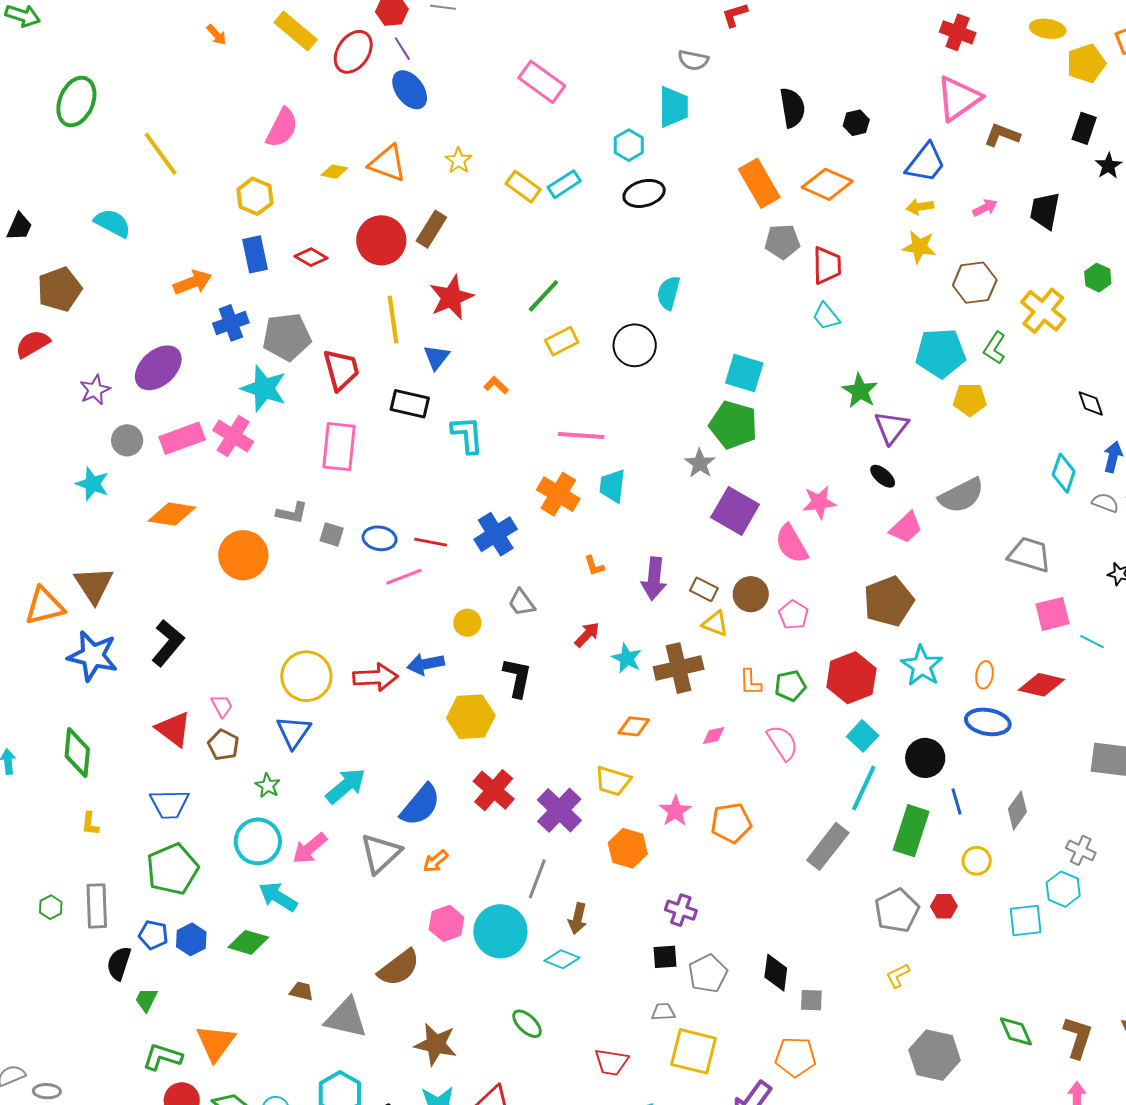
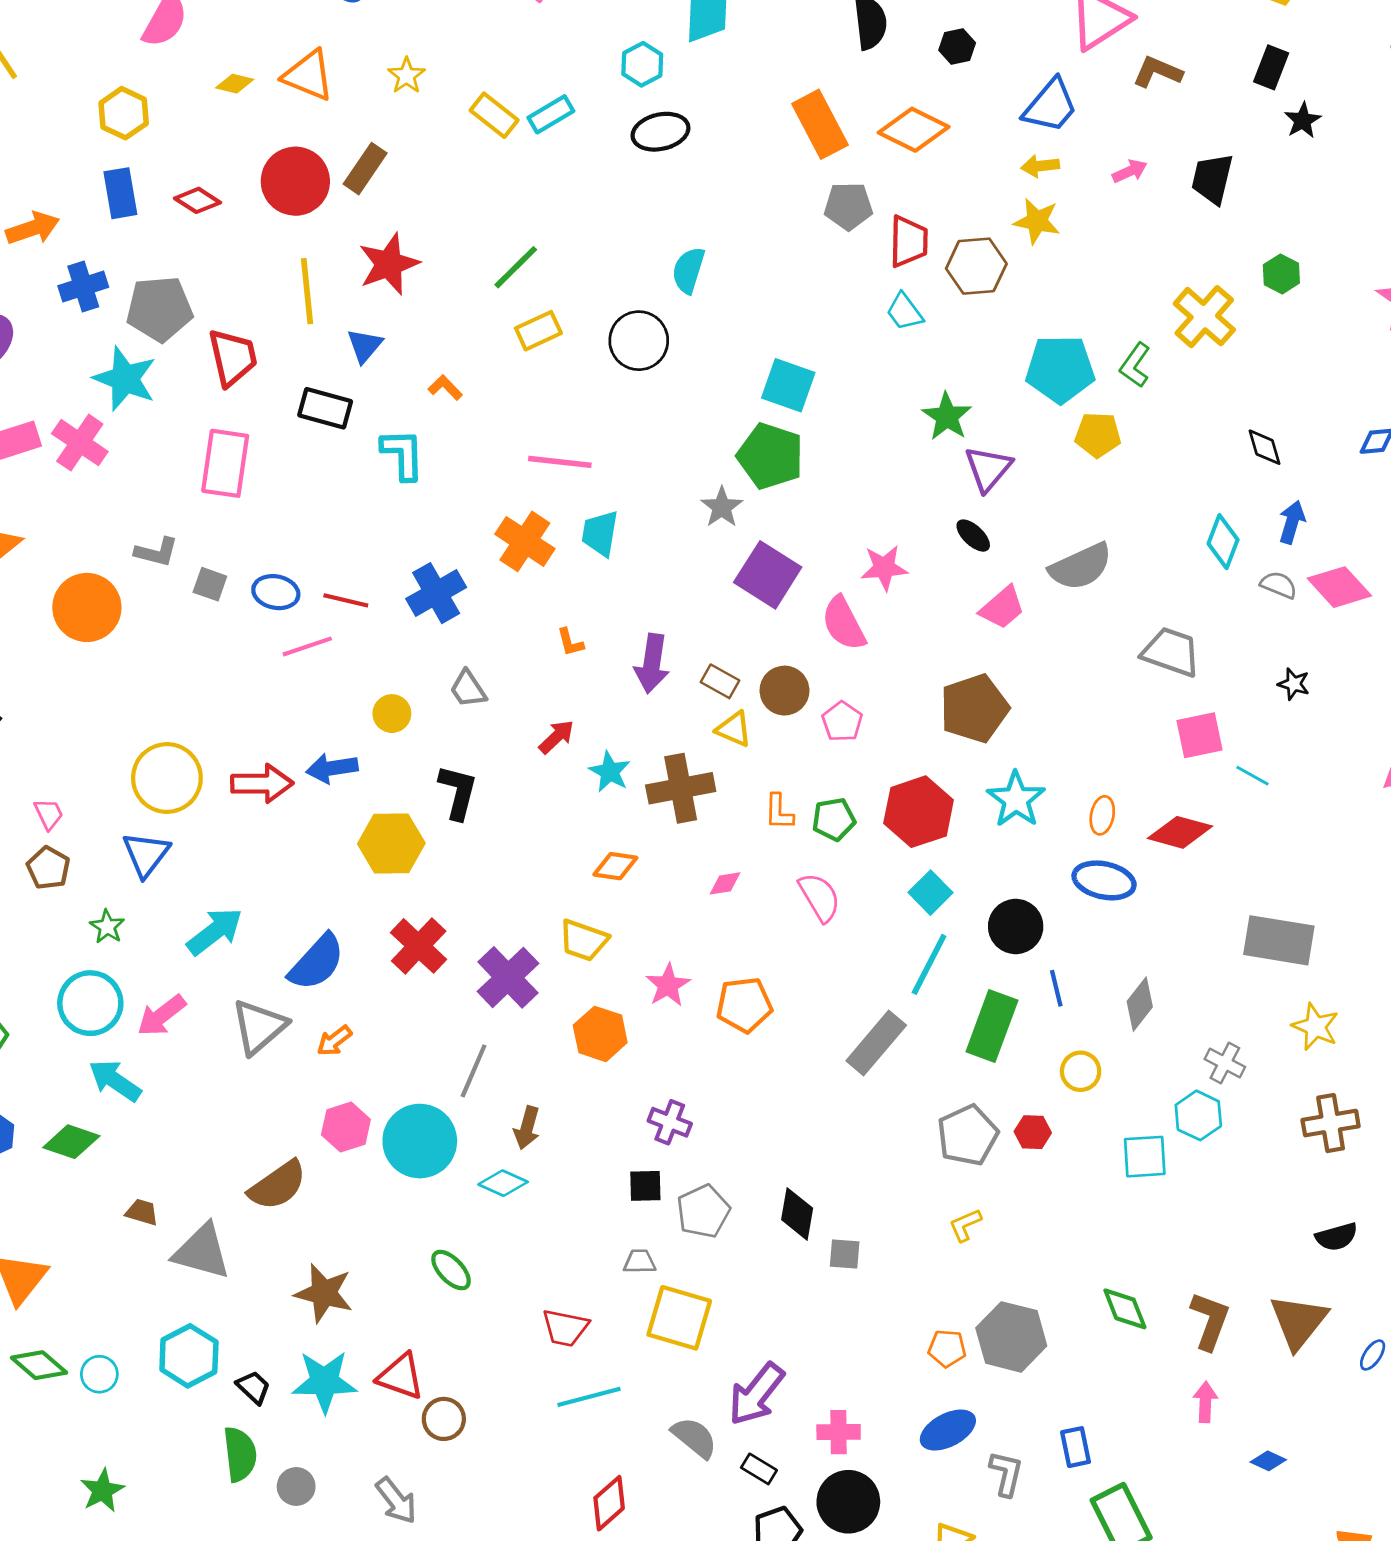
brown hexagon: (975, 283) -> (976, 266), moved
orange pentagon: (795, 1057) -> (947, 1348), moved, size x0.7

